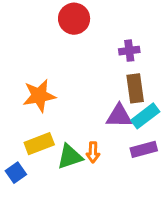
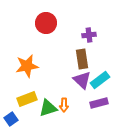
red circle: (74, 19) -> (46, 23), moved
brown rectangle: (135, 88) -> (82, 59), moved
purple triangle: (119, 116) -> (82, 80), turned 42

